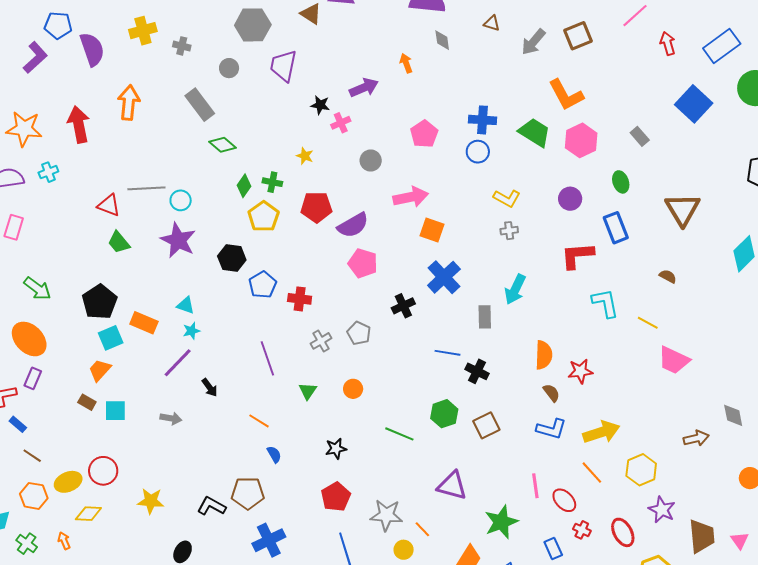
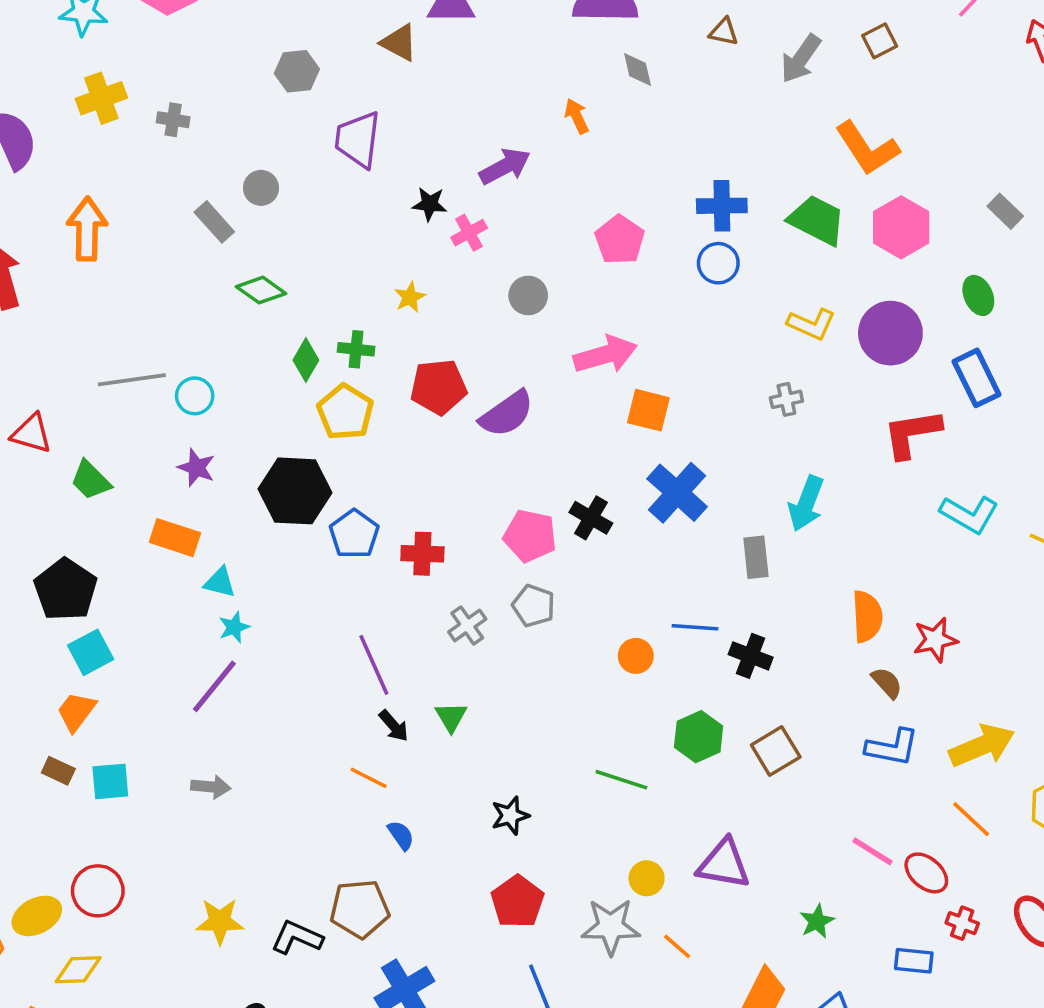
gray hexagon: (253, 25) -> (297, 71), size x0.7
brown square: (578, 36) -> (880, 41), size x0.7
gray circle: (229, 68) -> (261, 188), moved
gray rectangle: (200, 105) -> (214, 222), size x0.7
yellow star: (305, 156) -> (410, 297), turned 30
yellow L-shape: (507, 198) -> (812, 324), moved
purple circle: (570, 199) -> (890, 333), size x1.5
red triangle: (109, 205) -> (31, 434), moved
purple star: (178, 240) -> (196, 468), size x0.6
black hexagon: (232, 258) -> (295, 491), size x1.4
pink pentagon: (363, 263) -> (530, 536), moved
cyan L-shape: (605, 303) -> (969, 514), turned 136
black cross: (403, 306) -> (591, 518), moved, turned -30
orange rectangle: (144, 323) -> (175, 538), moved
black arrow: (210, 388) -> (394, 726), moved
orange circle: (353, 389) -> (636, 656), moved
pink line: (535, 486) -> (873, 851), turned -45
yellow star: (151, 501) -> (220, 921), moved
green star: (501, 522) -> (817, 921), size x0.6
blue rectangle: (553, 549) -> (914, 961), turned -55
yellow circle: (404, 550) -> (647, 878), moved

